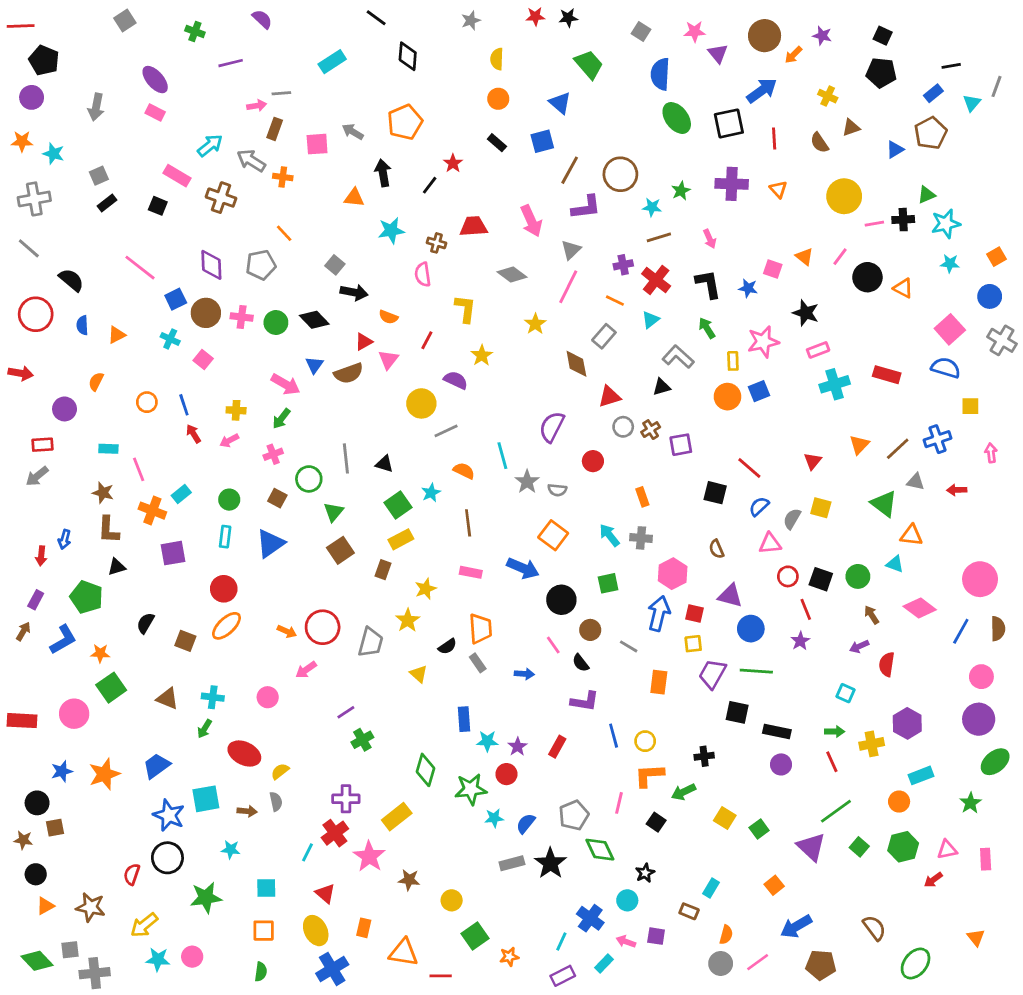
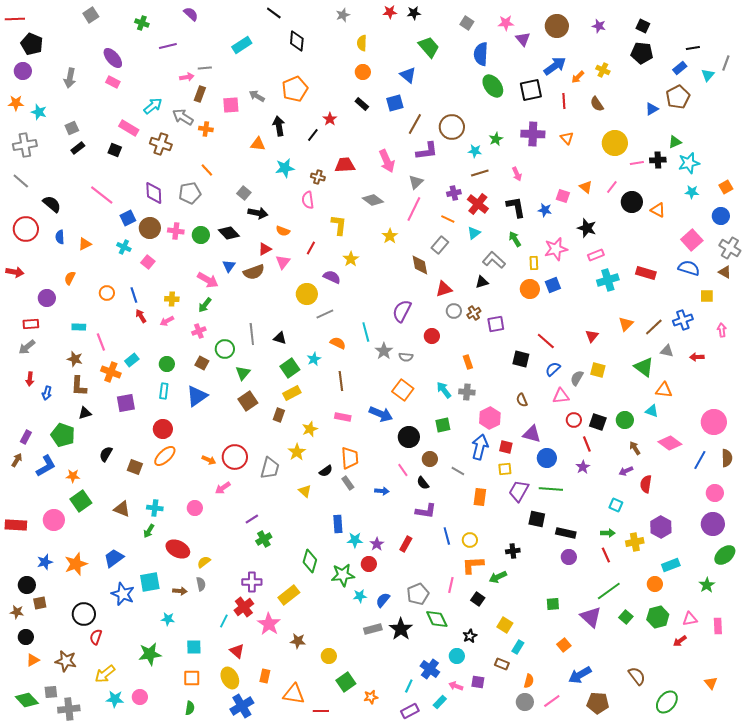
orange arrow: (793, 55) -> (578, 77), moved
brown triangle: (851, 128) -> (725, 272), moved, turned 48
red arrow: (41, 556) -> (30, 379), moved
yellow square: (725, 818) -> (505, 625), moved
green square: (759, 829) -> (553, 604), turned 32
black circle: (167, 858) -> (84, 614), moved

